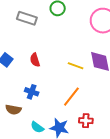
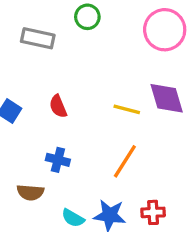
red cross: (86, 121) -> (153, 212), moved

